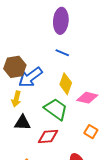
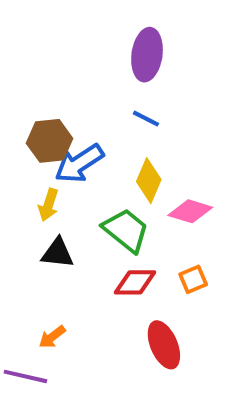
orange square: (91, 132) -> (193, 279), turned 32
red diamond: (48, 137) -> (135, 282), moved

